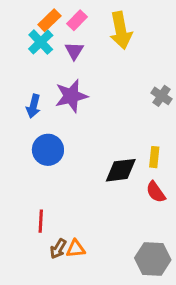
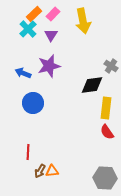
blue arrow: (33, 106) -> (23, 73), turned 98
yellow rectangle: (154, 157) -> (106, 108), size x1.5
black diamond: (121, 170) -> (92, 85), moved

